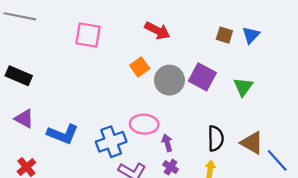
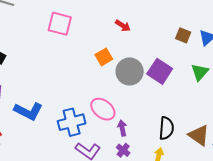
red arrow: (157, 31) -> (123, 26), size x0.7
green triangle: (243, 87) -> (200, 72), moved
pink ellipse: (144, 124) -> (103, 109), turned 30

